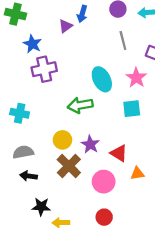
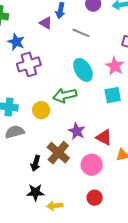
purple triangle: (66, 26) -> (46, 23), turned -48
gray line: (123, 40) -> (81, 33), moved, turned -48
yellow circle: (62, 140) -> (41, 110), moved
gray semicircle: (23, 152) -> (15, 132), moved
black arrow: (29, 176) -> (36, 163), moved, turned -77

